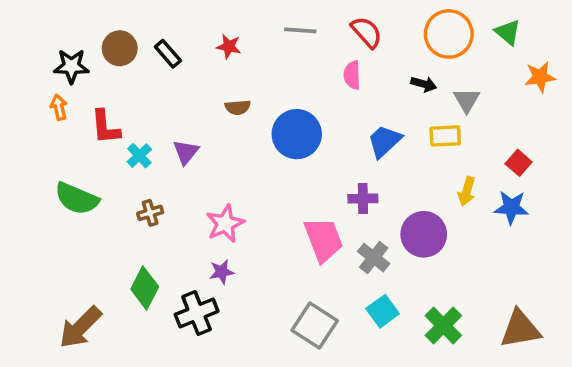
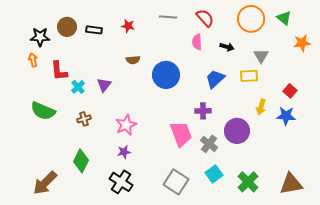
black rectangle: (168, 54) -> (94, 30), turned -42
black arrow: (424, 84) -> (227, 47), moved
black cross: (197, 313) -> (121, 182), moved, turned -35

